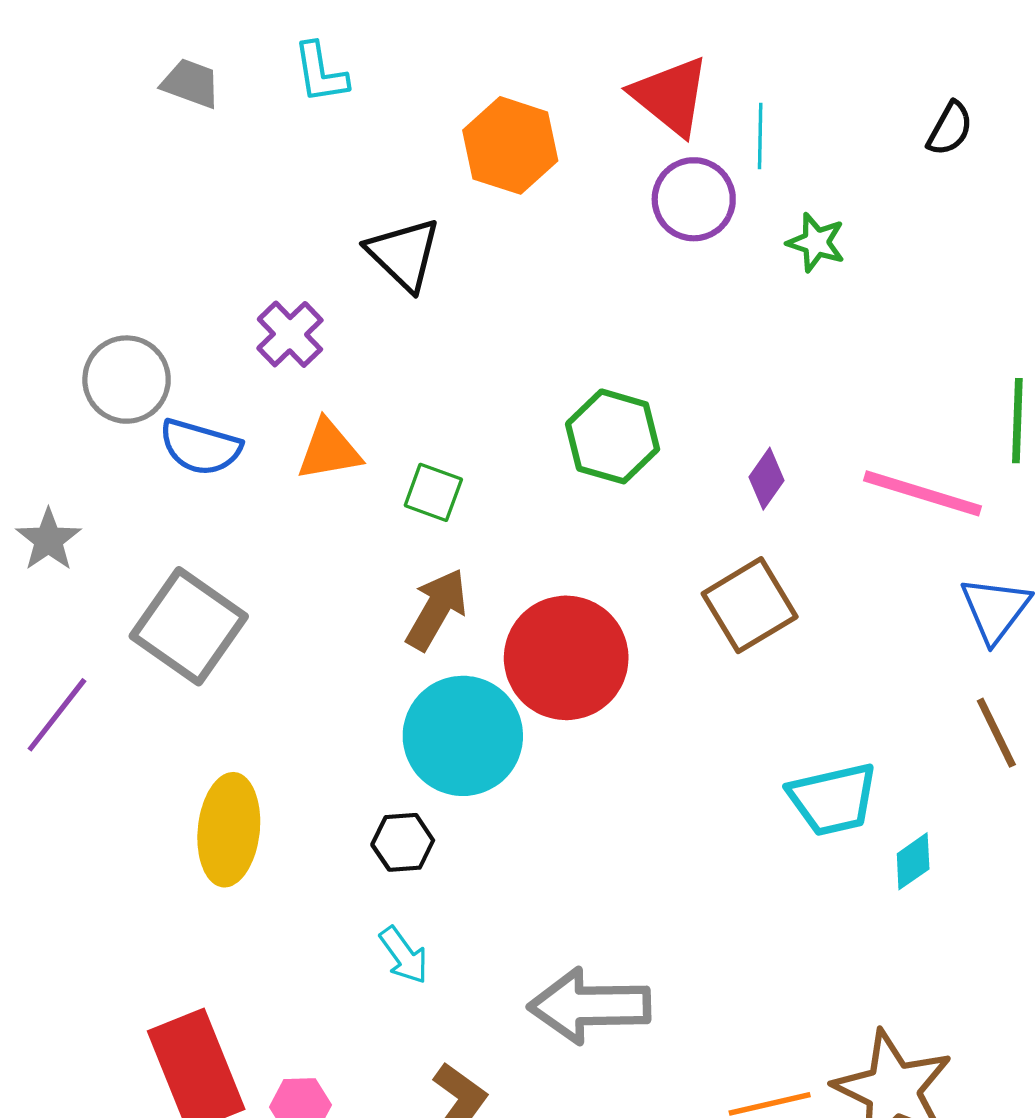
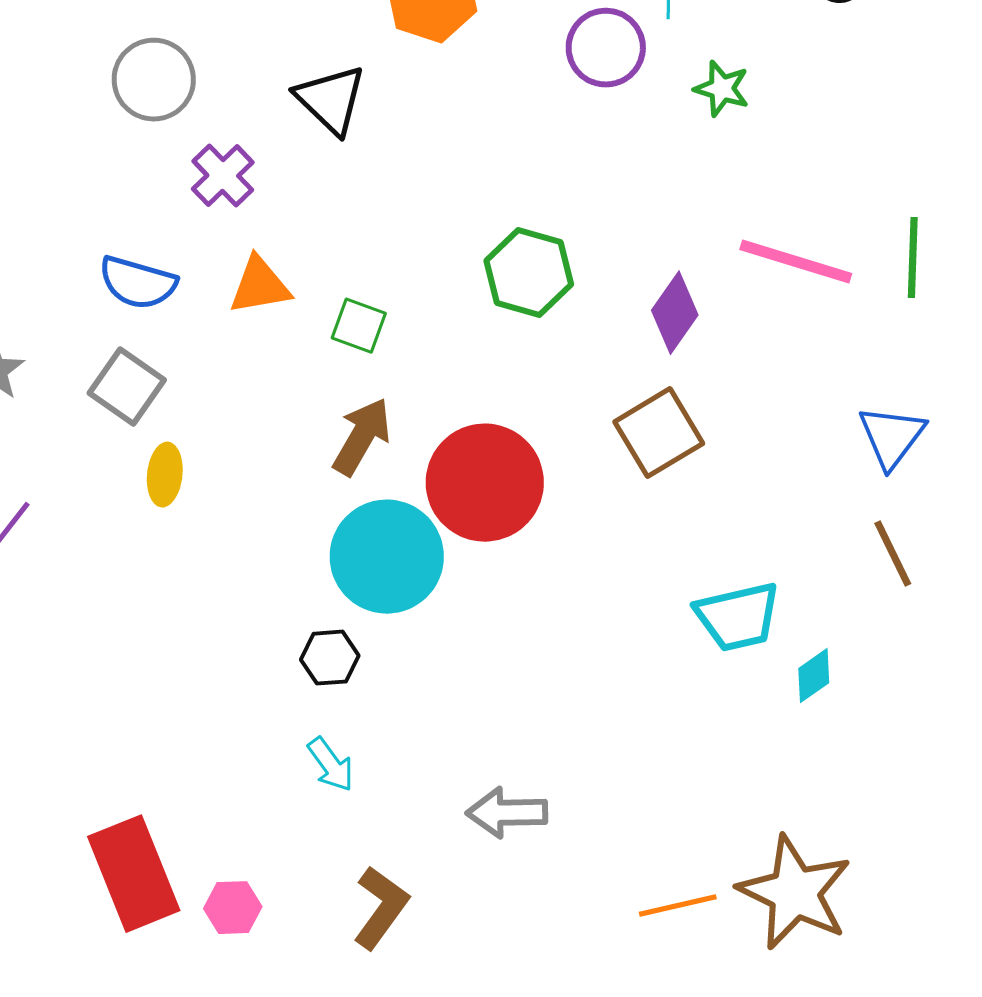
gray circle: (127, 380) -> (154, 80), moved
purple diamond: (766, 479) -> (675, 313), size x1.4
pink line: (923, 493) -> (796, 262), moved
gray square: (189, 626) -> (127, 387), moved, size x0.7
yellow ellipse: (229, 830) -> (165, 475), moved, size x0.6
gray arrow: (589, 1006) -> (507, 813), size x0.7

